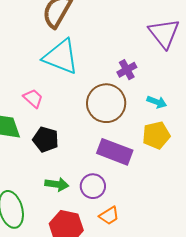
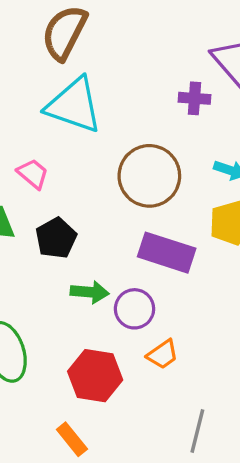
purple cross: (127, 70) -> (194, 98), moved, turned 36
black pentagon: (46, 139) -> (56, 238), turned 30
green arrow: (57, 184) -> (90, 292), moved

